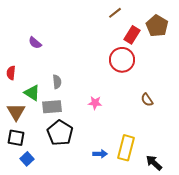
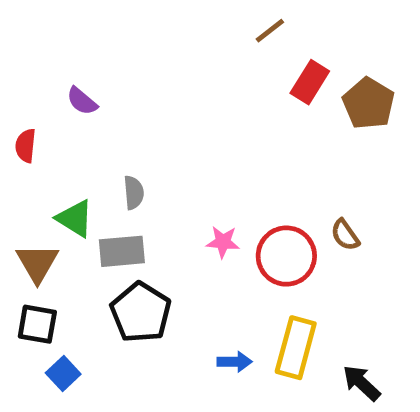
brown pentagon: (157, 26) -> (369, 103), moved
red circle: (122, 60) -> (286, 256), moved
red semicircle: (11, 73) -> (26, 146), moved

